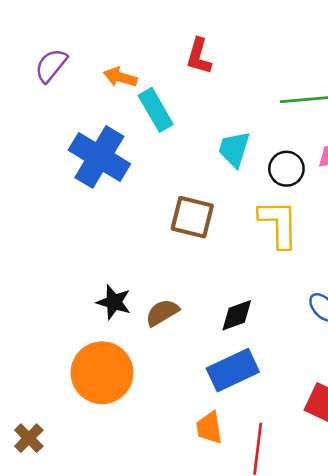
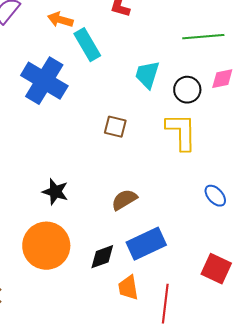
brown square: (192, 217) -> (115, 127), size x0.7
brown semicircle: (162, 313) -> (124, 200), moved
black diamond: (237, 315) -> (102, 257), moved

